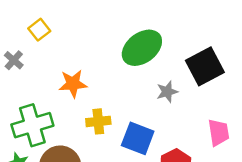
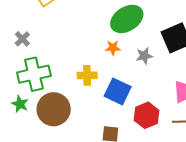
gray cross: (14, 60) -> (22, 39), moved
orange star: (73, 84) -> (113, 48), moved, size x0.7

